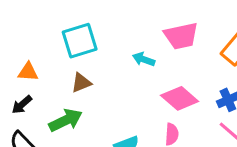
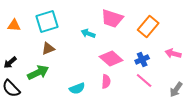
pink trapezoid: (181, 36) -> (112, 18), turned 30
orange triangle: (28, 72) -> (14, 25), moved

